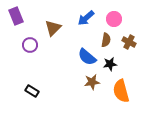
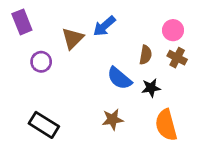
blue arrow: (86, 18) -> (104, 26), moved
pink circle: (114, 19) -> (173, 30), moved
brown star: (92, 82) -> (113, 119), moved
black rectangle: (32, 91) -> (44, 125), size x1.5

